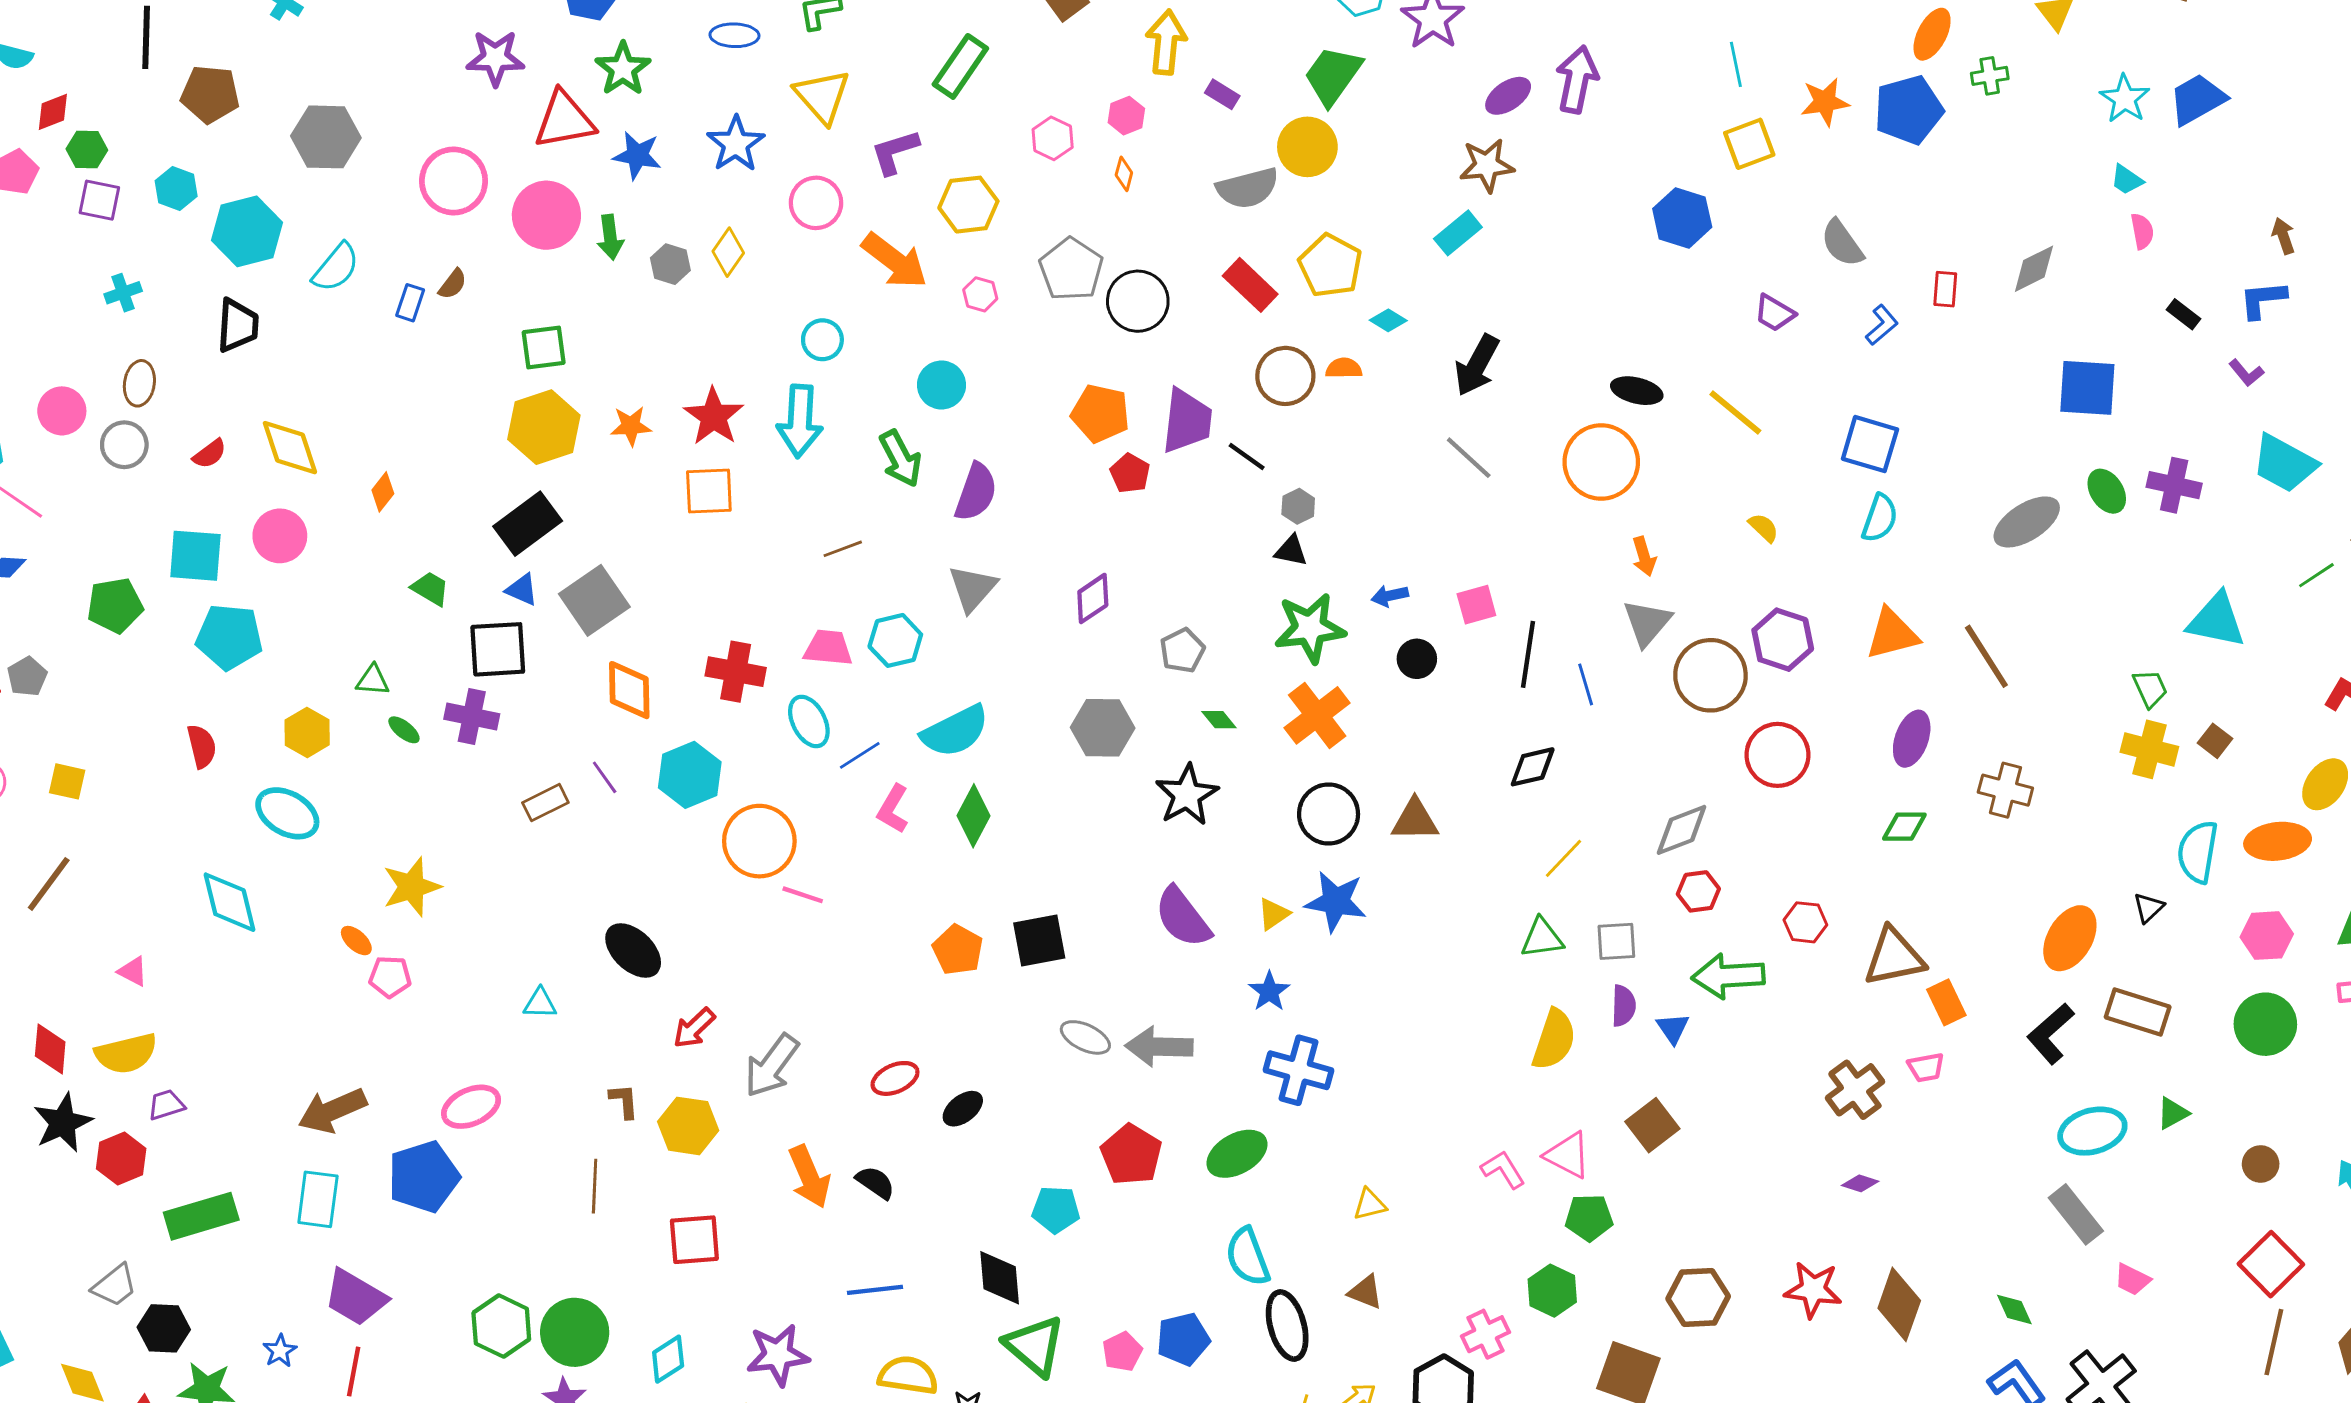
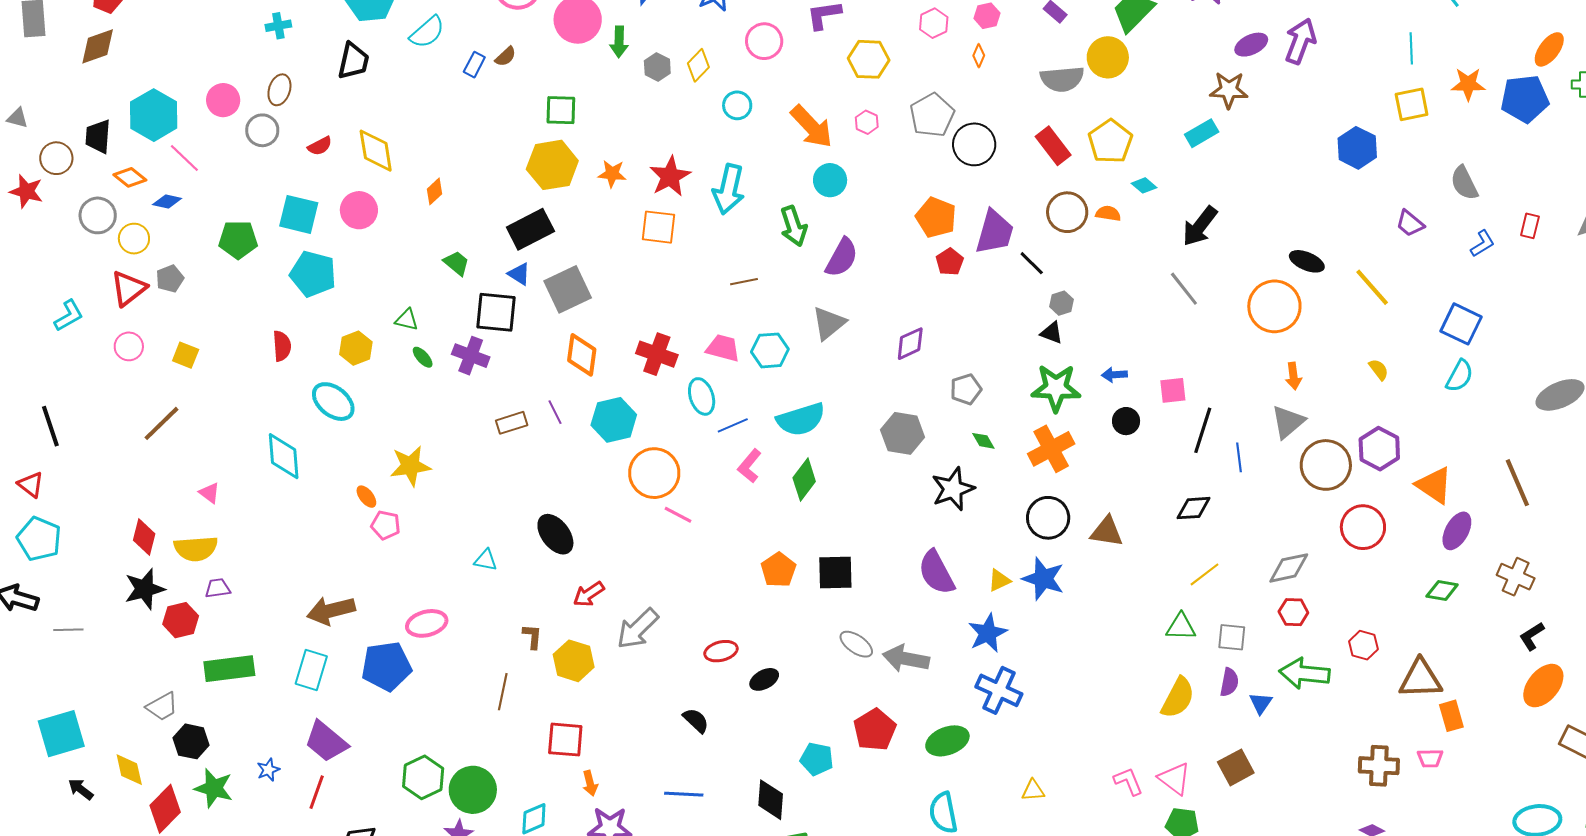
orange arrow: (895, 261) -> (812, 127), moved
cyan circle: (822, 340) -> (737, 105), moved
orange triangle: (1892, 634) -> (1434, 485), moved, turned 39
blue star: (1269, 991) -> (988, 633), size x1.4
black L-shape: (2051, 1034) -> (1532, 636), moved, size x0.7
brown cross: (1855, 1090) -> (1379, 766), turned 30
orange arrow: (809, 1177) -> (590, 783), moved, size x0.6

